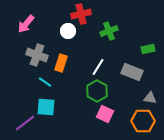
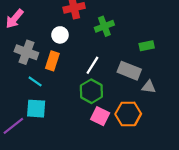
white circle: (68, 31) -> (60, 35), moved
gray triangle: (150, 98) -> (149, 87), moved
orange hexagon: (143, 121) -> (128, 114), moved

